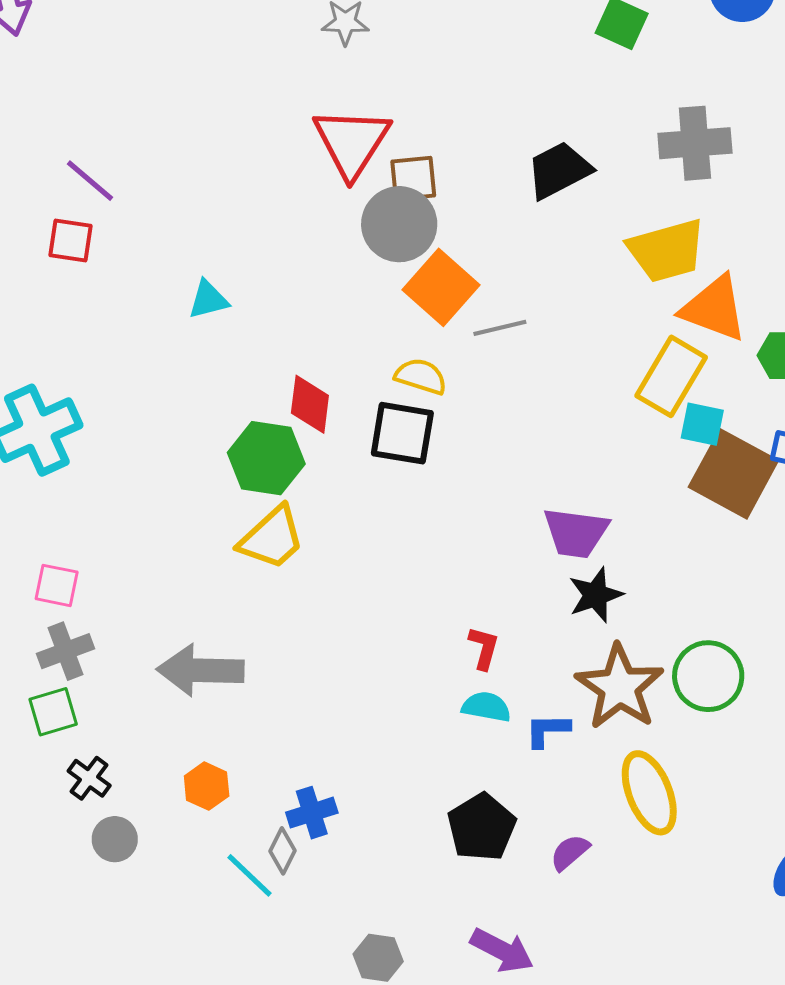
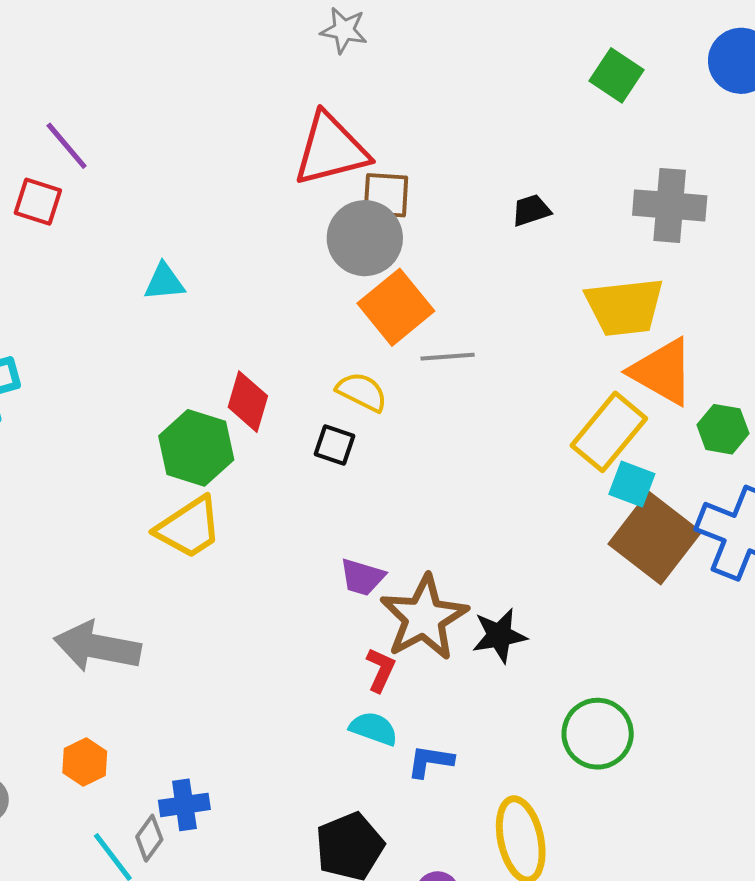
red triangle: (352, 142) -> (331, 150), turned 34
black trapezoid: (559, 170) -> (531, 210), size x0.6
black square: (402, 433) -> (334, 445), size x0.6
purple trapezoid: (576, 533) -> (362, 577), moved, size x0.7
brown star: (620, 687) -> (424, 618), moved

